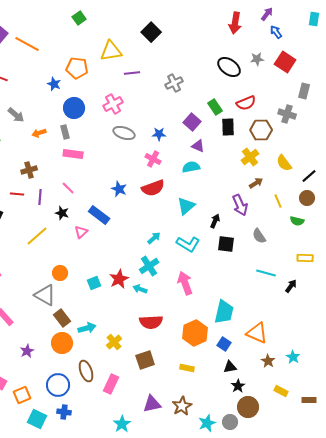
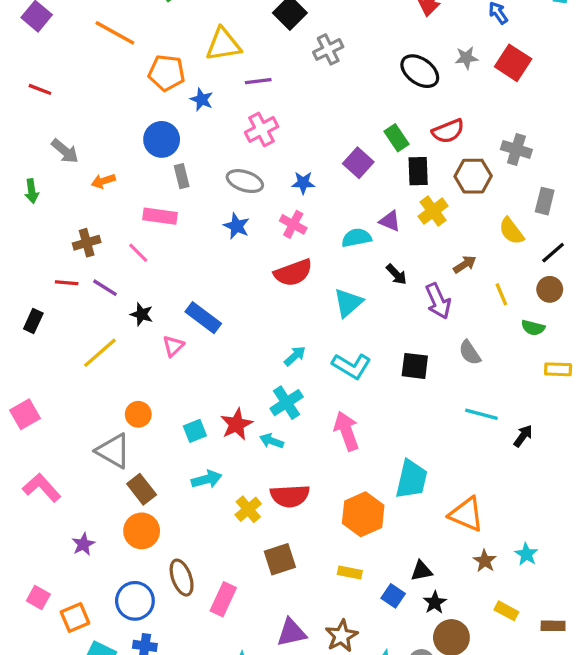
orange line: (27, 44) -> (115, 33), moved
gray cross: (174, 83) -> (328, 49), moved
blue star: (54, 84) -> (202, 99), moved
gray rectangle: (304, 91) -> (545, 201), moved
pink cross: (113, 104) -> (262, 129), moved
gray rectangle: (65, 132) -> (182, 176), moved
purple triangle: (198, 146) -> (390, 221), moved
yellow cross: (250, 157) -> (433, 211), moved
pink line: (68, 188) -> (138, 253), moved
blue star: (119, 189) -> (237, 226), moved
purple line: (40, 197) -> (105, 288), turned -63
black arrow: (215, 221) -> (396, 274), moved, turned 112
yellow rectangle: (305, 258) -> (558, 369), moved
cyan arrow: (87, 328) -> (207, 479), moved
yellow cross: (114, 342) -> (248, 509), moved
blue square: (224, 344) -> (393, 596), moved

